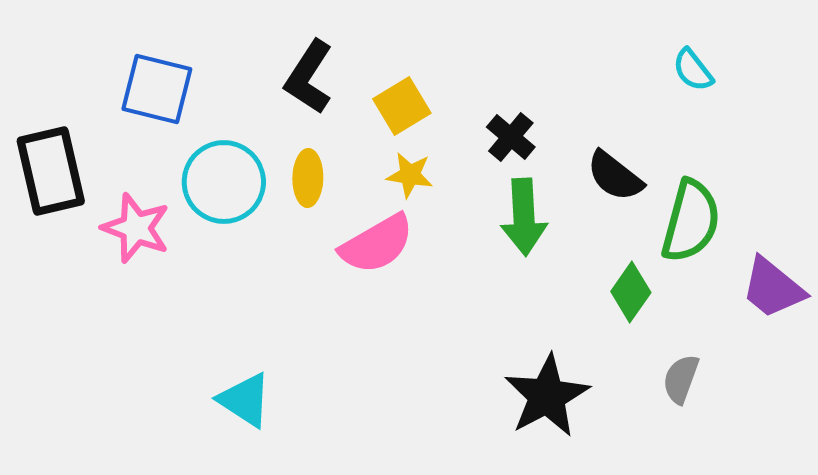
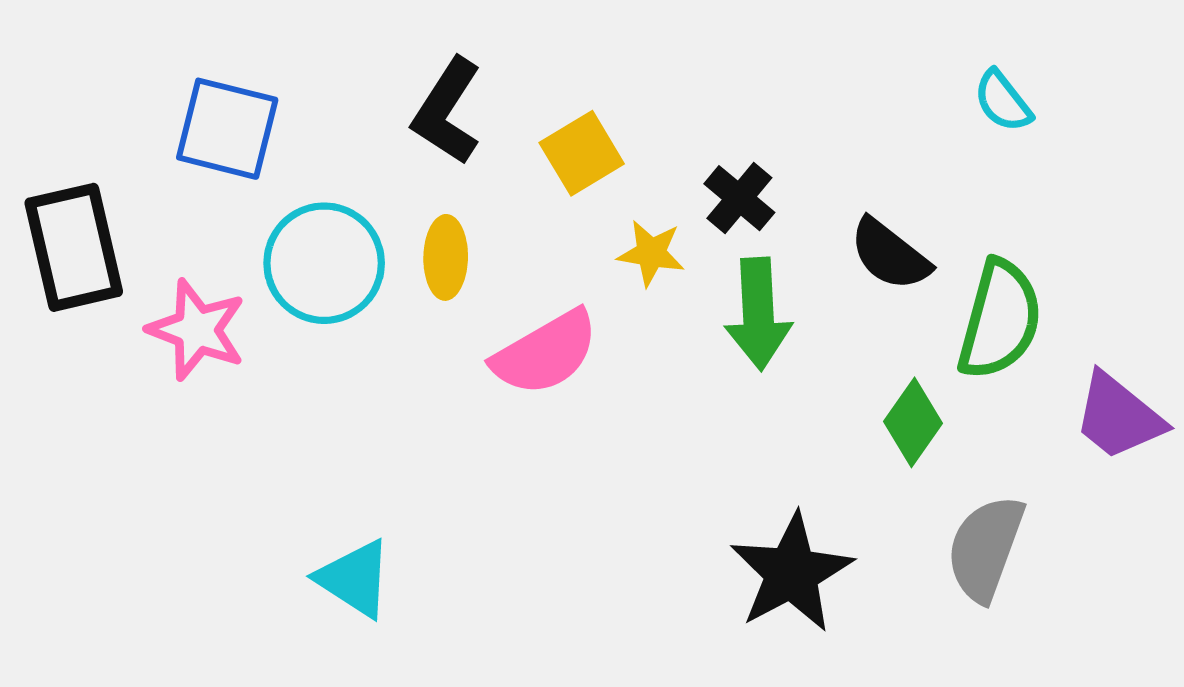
yellow star: (410, 175) -> (651, 253), moved
gray semicircle: (681, 379) -> (985, 548), size x1.5

